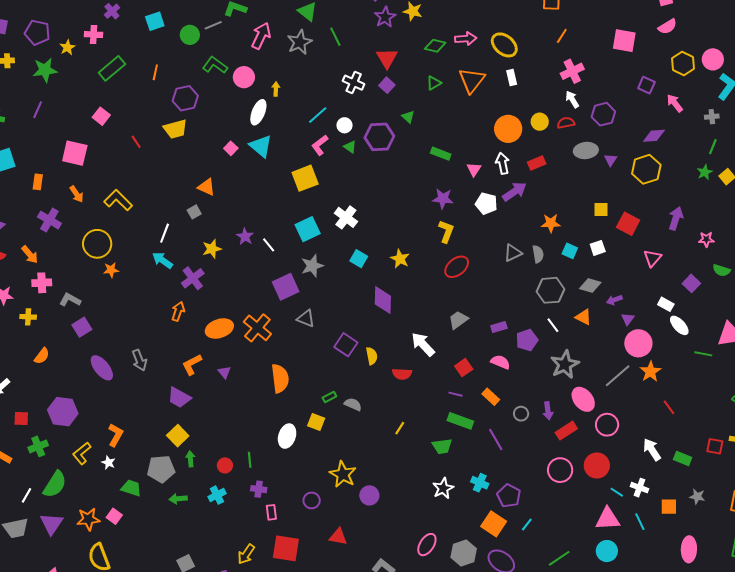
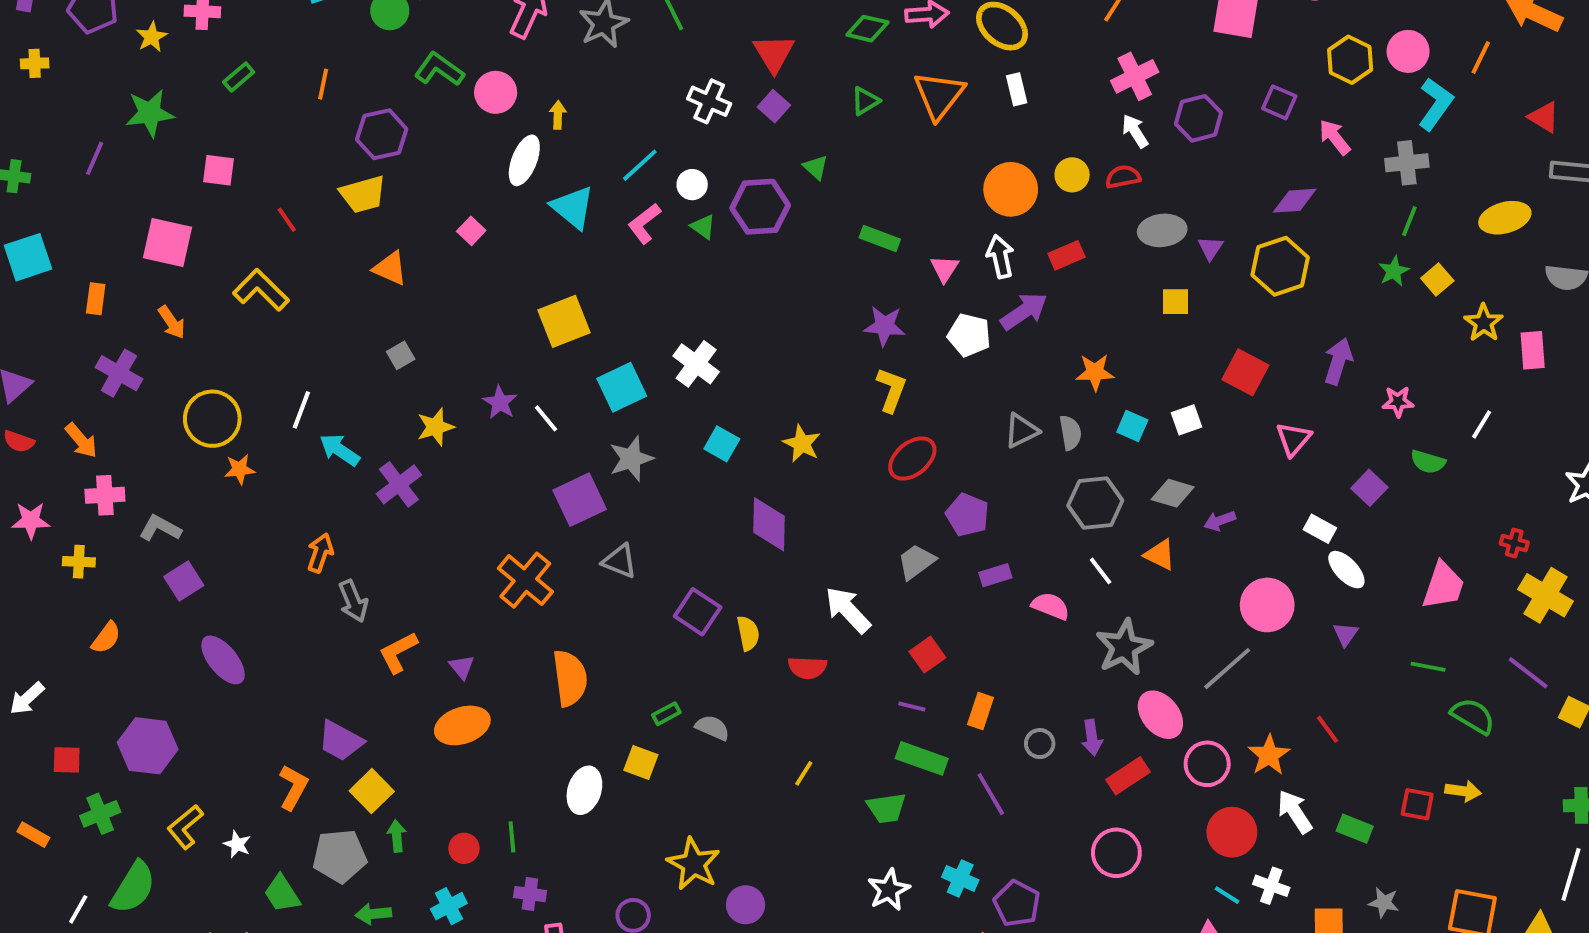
green rectangle: (112, 68) -> (239, 77), size x0.6
green star: (45, 70) -> (150, 113), moved
purple hexagon: (603, 114) -> (1198, 118), moved
pink square: (101, 116) -> (219, 170), turned -30
gray cross: (712, 117) -> (1407, 163), size x1.5
cyan triangle: (261, 146) -> (573, 207), moved
yellow square: (305, 178) -> (564, 321), moved
orange triangle: (206, 187) -> (390, 268), moved
yellow L-shape: (118, 200) -> (261, 290), moved
yellow square: (601, 210) -> (1175, 302), moved
white line: (165, 233) -> (301, 410), moved
orange arrow: (178, 311) -> (320, 553), moved
purple triangle: (628, 319) -> (1346, 634), moved
orange ellipse: (219, 328) -> (462, 725), moved
purple pentagon: (527, 340) -> (967, 515), moved, turned -30
green line: (703, 354) -> (1428, 667), moved
gray arrow: (139, 360) -> (353, 601), moved
pink semicircle: (500, 362) -> (1051, 606), moved
orange star: (650, 372) -> (1269, 755), moved
purple trapezoid: (179, 397) -> (341, 741), moved
orange rectangle: (491, 397) -> (981, 711), turned 66
orange L-shape: (116, 435) -> (293, 787), moved
red circle: (597, 465) -> (1232, 832), moved
green trapezoid: (131, 488) -> (282, 894), turned -140

